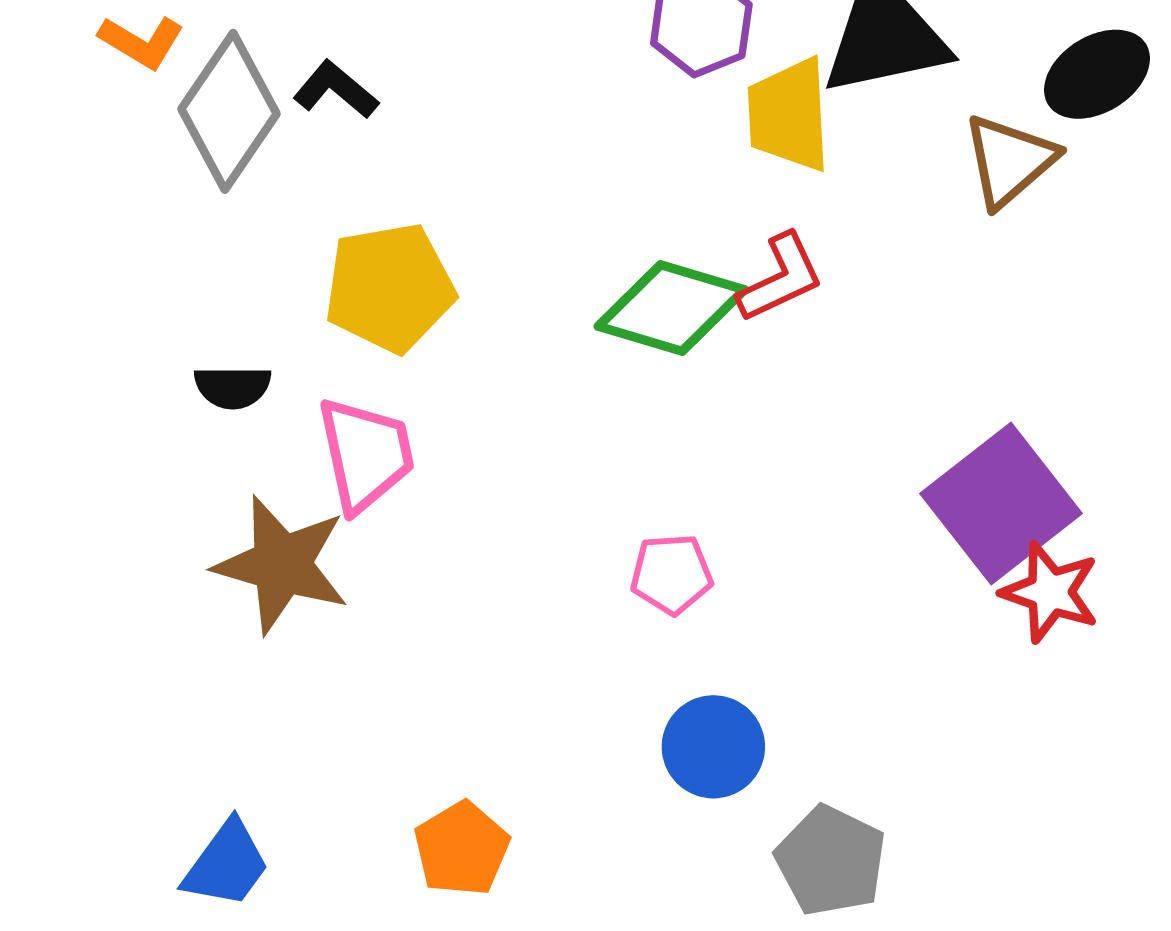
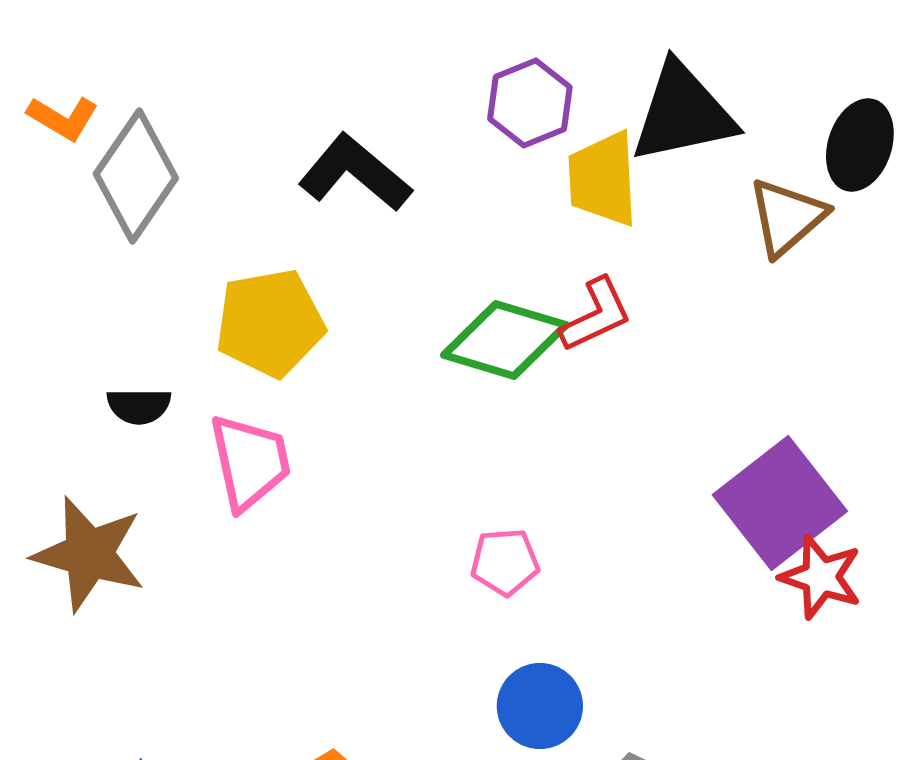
black ellipse: (1097, 74) -> (860, 145), turned -40
black L-shape: (336, 90) -> (355, 173), moved, size x1.6
brown star: (282, 565) -> (89, 554), moved

